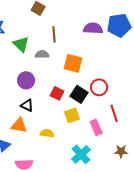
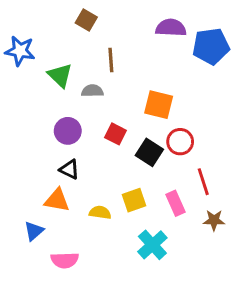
purple semicircle: (93, 28) -> (171, 28), moved
orange square: (73, 63) -> (159, 105), moved
red square: (57, 93) -> (115, 134), moved
yellow square: (72, 115) -> (134, 200), moved
brown star: (121, 151) -> (214, 220), moved

